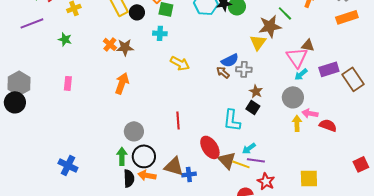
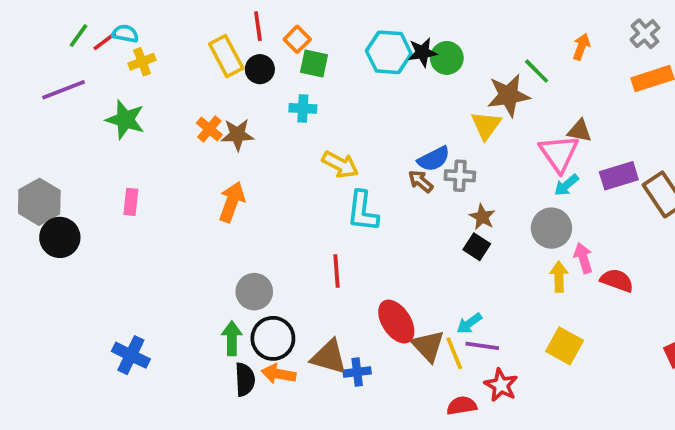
green star: (65, 39) -> (125, 120), size x1.5
black circle: (15, 102) -> (60, 237), moved
pink arrow: (310, 113) -> (583, 258), turned 63
cyan L-shape: (232, 120) -> (363, 211), moved
yellow line: (241, 164) -> (454, 353), turned 48
yellow square: (309, 178) -> (565, 346), moved, turned 30

